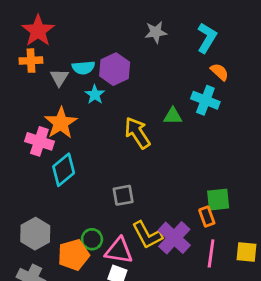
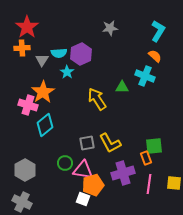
cyan L-shape: (207, 38) -> (158, 31), moved
yellow L-shape: (147, 235) -> (110, 143), moved
purple cross: (174, 238) -> (123, 173), turned 30
green circle: (92, 239) -> (65, 163), moved
pink triangle: (119, 251) -> (83, 170), moved
orange pentagon: (73, 255) -> (93, 185), moved

